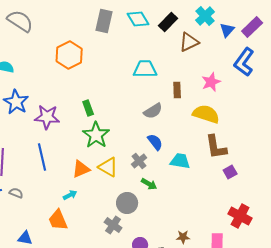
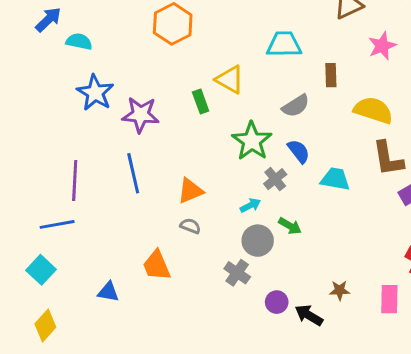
pink star: (211, 82) -> (382, 46), moved
green star: (96, 135) -> (252, 141), moved
yellow triangle: (108, 167) -> (230, 80), moved
green arrow: (149, 184) -> (290, 226), moved
gray semicircle: (16, 193) -> (190, 226), moved
cyan arrow: (70, 195) -> (250, 205), moved

